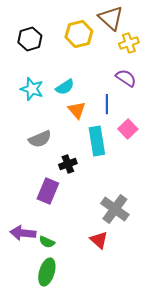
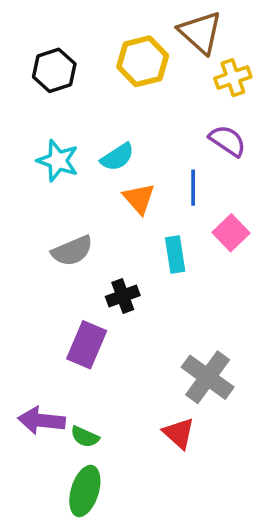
cyan rectangle: (97, 141) -> (175, 254), size x0.7

